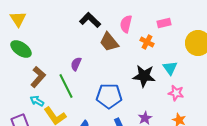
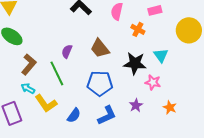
brown trapezoid: (109, 42) -> (100, 48), moved
pink star: (176, 93) -> (153, 82), moved

